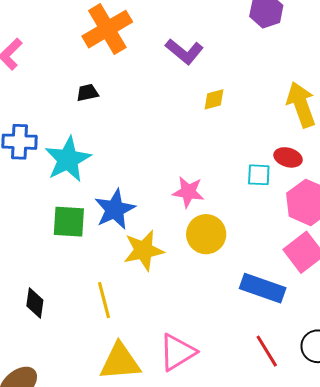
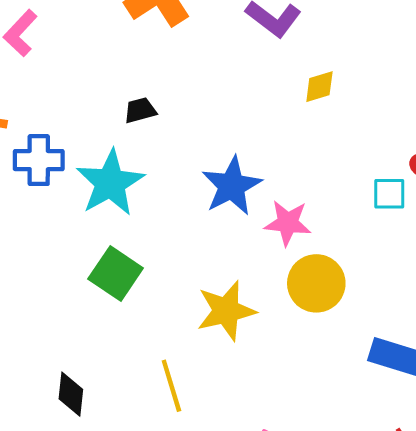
black trapezoid: (87, 93) -> (140, 110), moved
blue star: (115, 209) -> (232, 186), moved
green square: (69, 222) -> (116, 273), turned 33

